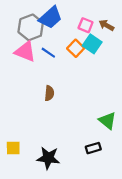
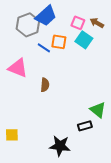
orange square: (76, 48) -> (59, 42), moved, turned -35
pink triangle: (25, 52) -> (18, 68), moved
black rectangle: (93, 148) -> (85, 126), moved
black star: (48, 158) -> (60, 146), moved

